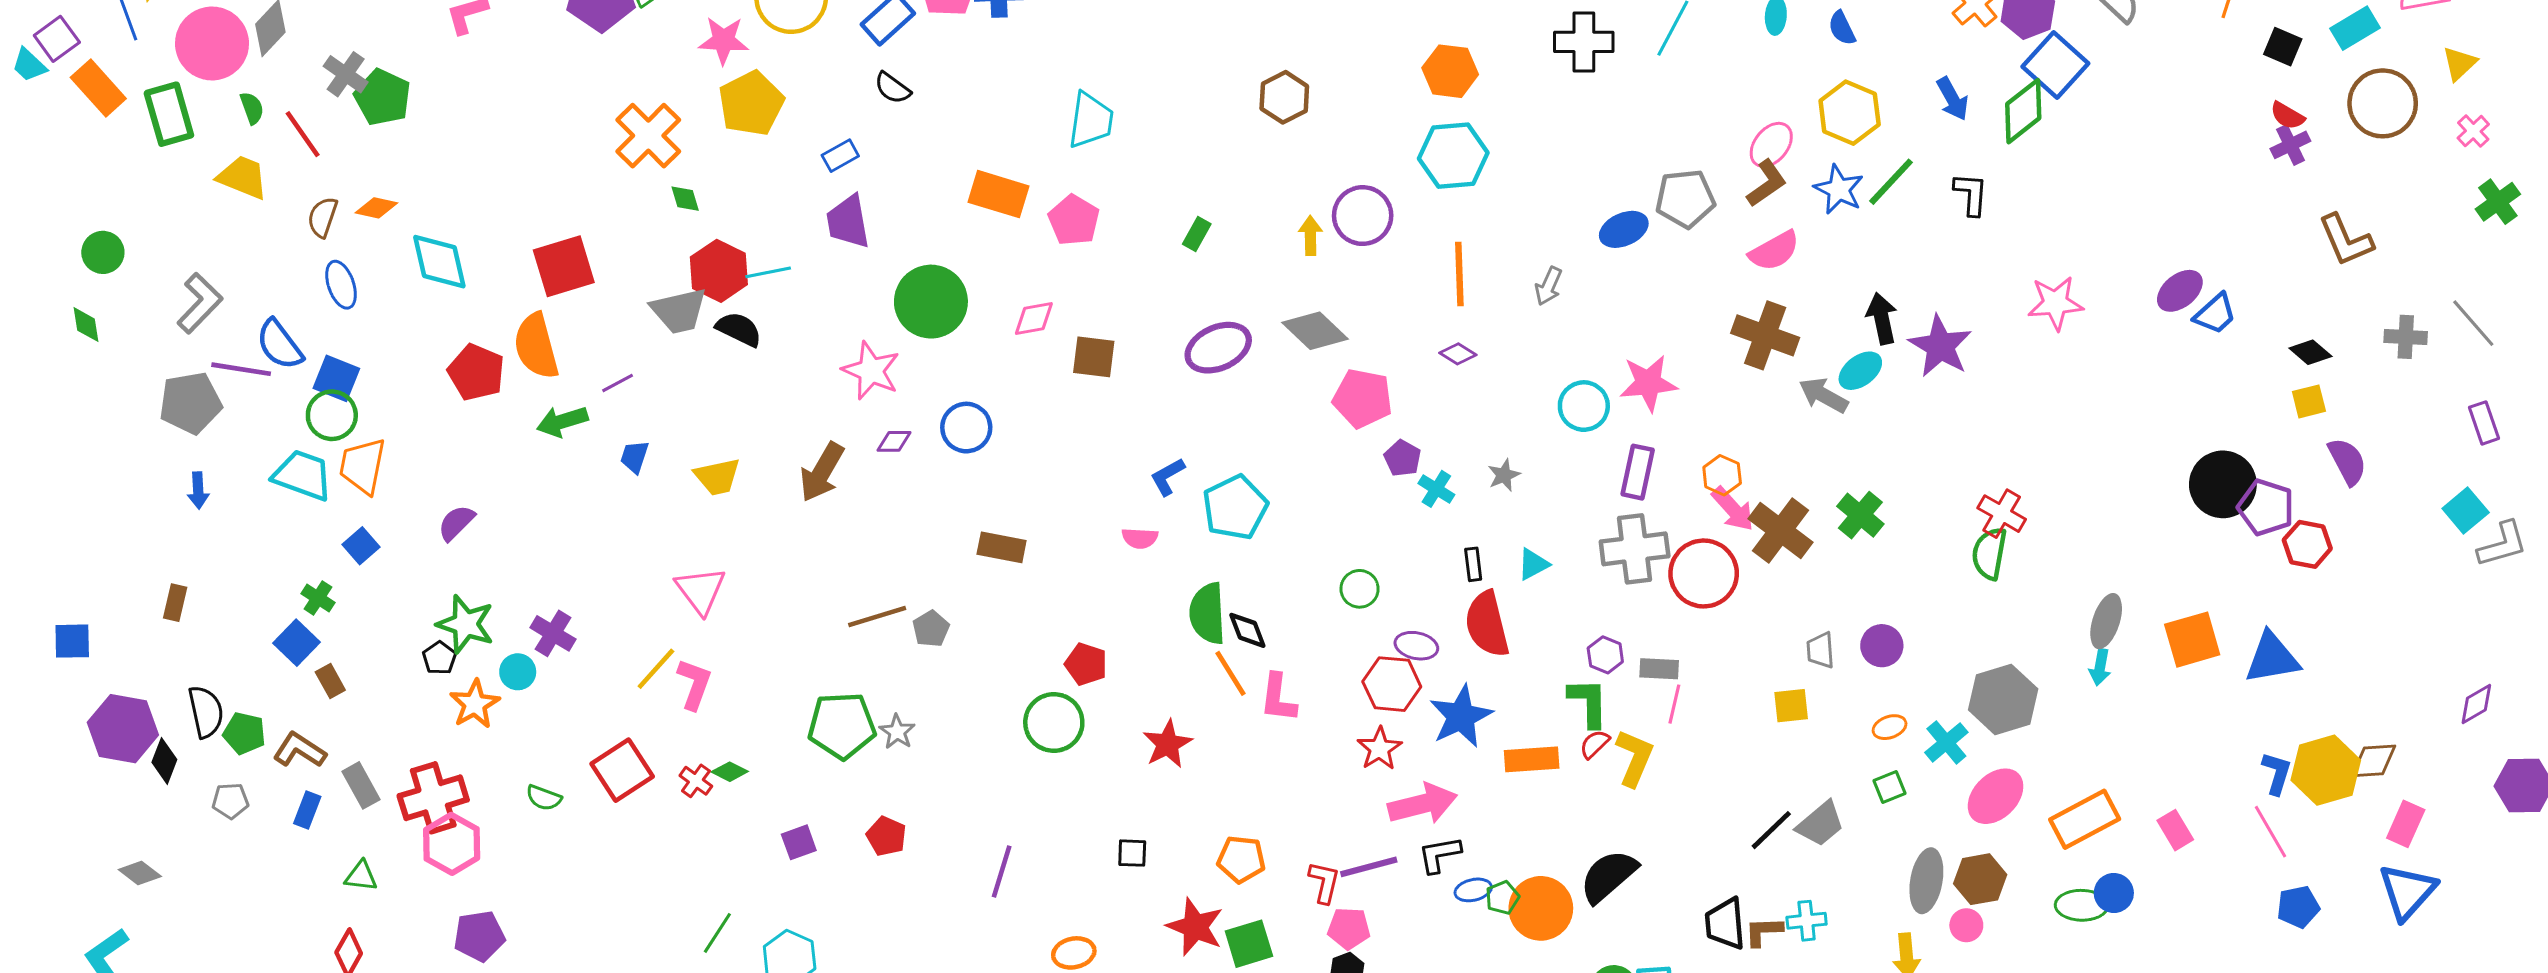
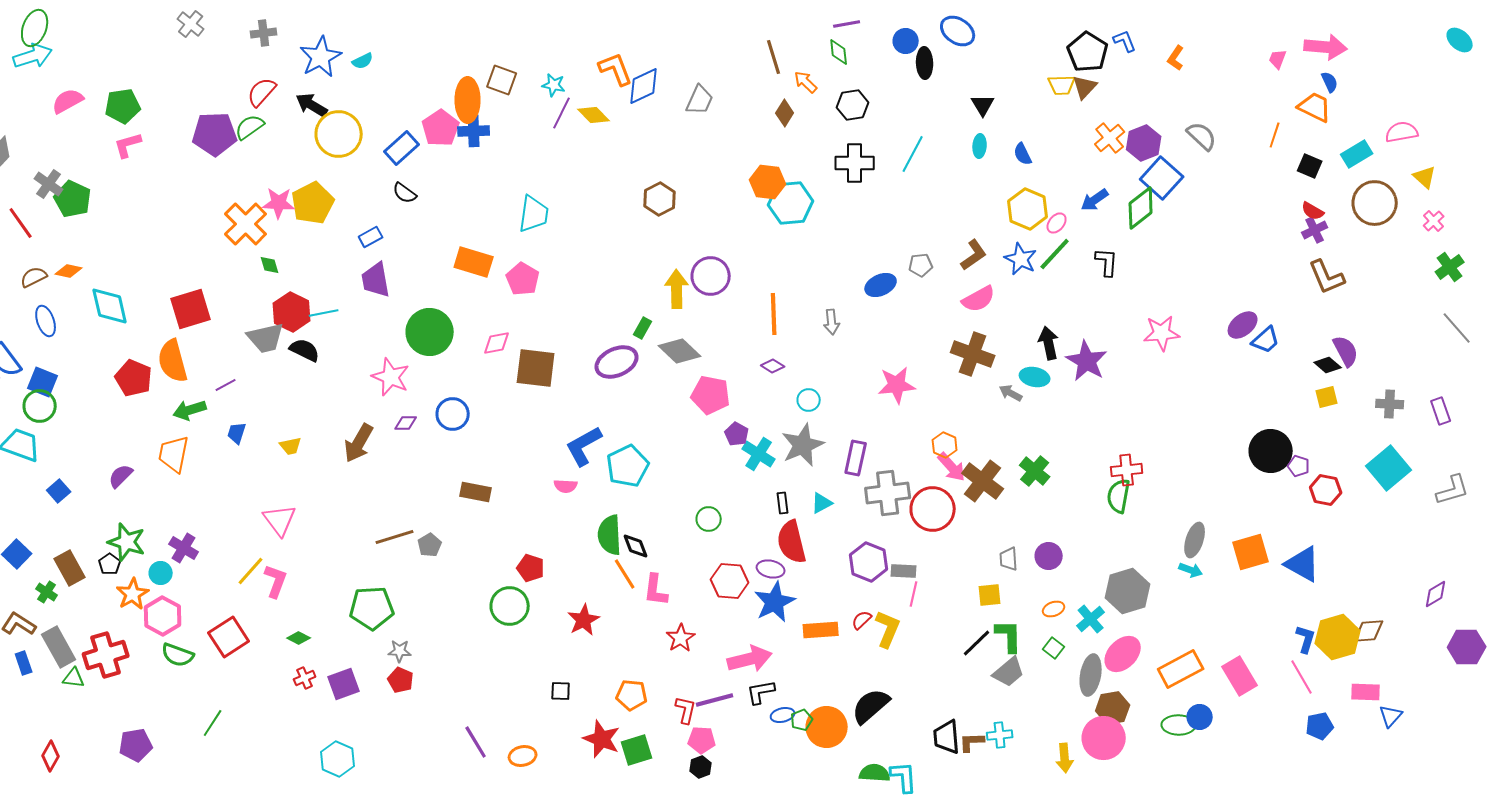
pink star: (724, 40) -> (279, 203), moved
yellow triangle: (2459, 63) -> (1425, 177), turned -35
blue arrow: (1953, 99) -> (1095, 200), turned 84
pink ellipse: (1771, 145) -> (1057, 223), moved, size x0.7
cyan hexagon: (1453, 156) -> (791, 203), moved
gray pentagon: (1685, 199) -> (921, 265), size x0.6
brown semicircle: (323, 217) -> (34, 277), turned 44
green rectangle: (1197, 234) -> (643, 328), moved
yellow arrow: (1310, 236) -> (677, 289), size x1.5
brown L-shape: (2346, 240) -> (1327, 277), moved
gray arrow: (1548, 286) -> (832, 322), turned -30
gray line: (2473, 323) -> (1457, 328), moved
gray cross: (2406, 337) -> (1390, 404), moved
brown square: (1094, 357) -> (536, 368), size x1.4
cyan ellipse: (1860, 371) -> (1035, 377), turned 48
gray arrow: (1823, 395) -> (1011, 393), size x0.7
cyan circle: (1584, 406) -> (809, 400), moved, size x0.7
purple semicircle: (2347, 461) -> (1346, 351), moved
orange trapezoid: (363, 466) -> (174, 454), moved
purple rectangle: (1638, 472) -> (856, 458), moved
gray star: (1504, 475) -> (803, 445), size x2.0
yellow trapezoid: (717, 477) -> (291, 446), size x0.7
blue L-shape: (1168, 477) -> (584, 446), size x1.6
cyan cross: (1436, 489) -> (759, 454), size x1.4
purple pentagon: (2266, 507) -> (1299, 466), size x0.6
cyan square: (2466, 510) -> (1389, 468), moved, size x1.5
red cross: (2002, 514) -> (1127, 470), turned -36
green cross: (318, 598) -> (47, 592), moved
purple ellipse: (1416, 646) -> (771, 569), moved
purple hexagon: (1605, 655) -> (869, 562), size x1.6
blue triangle: (2272, 658) -> (1303, 564), turned 39
cyan arrow: (2100, 667) -> (1191, 570), turned -80
brown rectangle: (330, 681) -> (70, 568), moved, size x1.6
green L-shape: (1588, 703) -> (1009, 636), moved
gray star: (897, 732) -> (400, 651), moved, turned -30
red star: (1380, 749) -> (681, 638), moved
red cross: (696, 781) -> (305, 678), moved, turned 30
gray rectangle: (361, 785) -> (59, 647), size x1.4
green square: (1890, 787) -> (1054, 648), turned -30
green semicircle: (544, 798) -> (178, 655), size x1.4
blue rectangle: (307, 810) -> (24, 663), turned -40
pink rectangle: (2406, 824) -> (1366, 692), moved, turned 68
black line: (1771, 830) -> (977, 643), moved
pink rectangle: (2175, 830) -> (1240, 676), size x1.5
purple square: (799, 842) -> (344, 684), size x1.4
pink hexagon: (452, 844) -> (163, 616), moved
purple line: (1002, 872) -> (476, 742), moved, turned -48
green triangle: (361, 876) -> (74, 678), moved
gray ellipse: (1926, 881) -> (1091, 675), moved
blue triangle: (2407, 891) -> (1391, 716), size x0.6
pink circle: (1966, 925) -> (1104, 738), size x2.0
green line: (717, 933) -> (213, 723), moved

